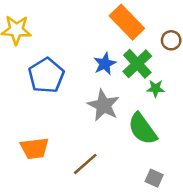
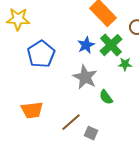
green semicircle: (143, 129) -> (106, 97), moved, size x0.6
gray square: (154, 178) -> (91, 133), moved

